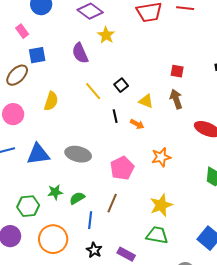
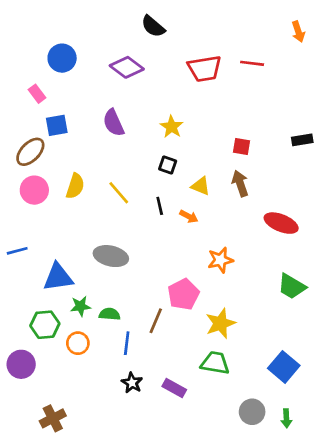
yellow star: (106, 35) -> (172, 127), moved
black square: (121, 85) -> (168, 165), turned -32
yellow line: (93, 91) -> (119, 193), moved
pink circle: (13, 114) -> (34, 190), moved
blue triangle: (38, 154) -> (58, 277), moved
pink pentagon: (122, 168) -> (183, 294), moved
green semicircle: (77, 198) -> (110, 314), turned 35
orange circle: (53, 239) -> (78, 343), moved, size x0.6

